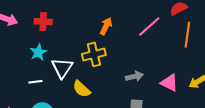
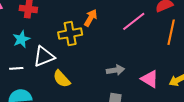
yellow cross: (94, 54) -> (70, 34), moved
white triangle: (62, 68) -> (44, 56), turned 30

